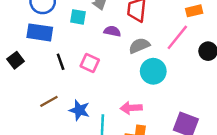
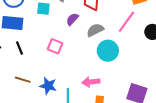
purple semicircle: (112, 31) -> (72, 19), turned -56
black line: (61, 62) -> (19, 48), moved
brown line: (49, 101) -> (23, 80), turned 49

